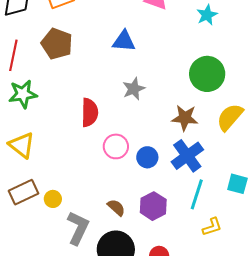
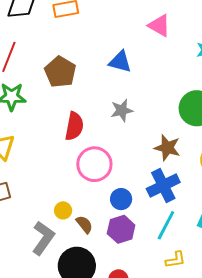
brown pentagon: (57, 44) -> (60, 72), moved
pink circle: (116, 146) -> (94, 164), size x1.4
blue circle: (147, 157) -> (121, 199), moved
yellow circle: (53, 199) -> (63, 210), moved

